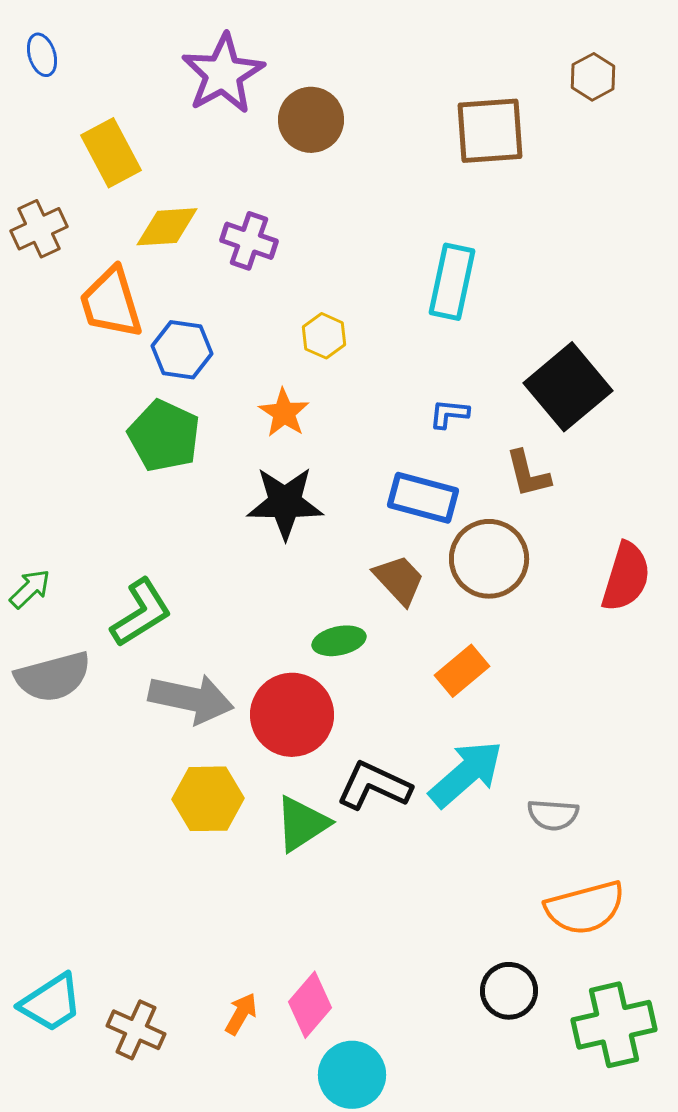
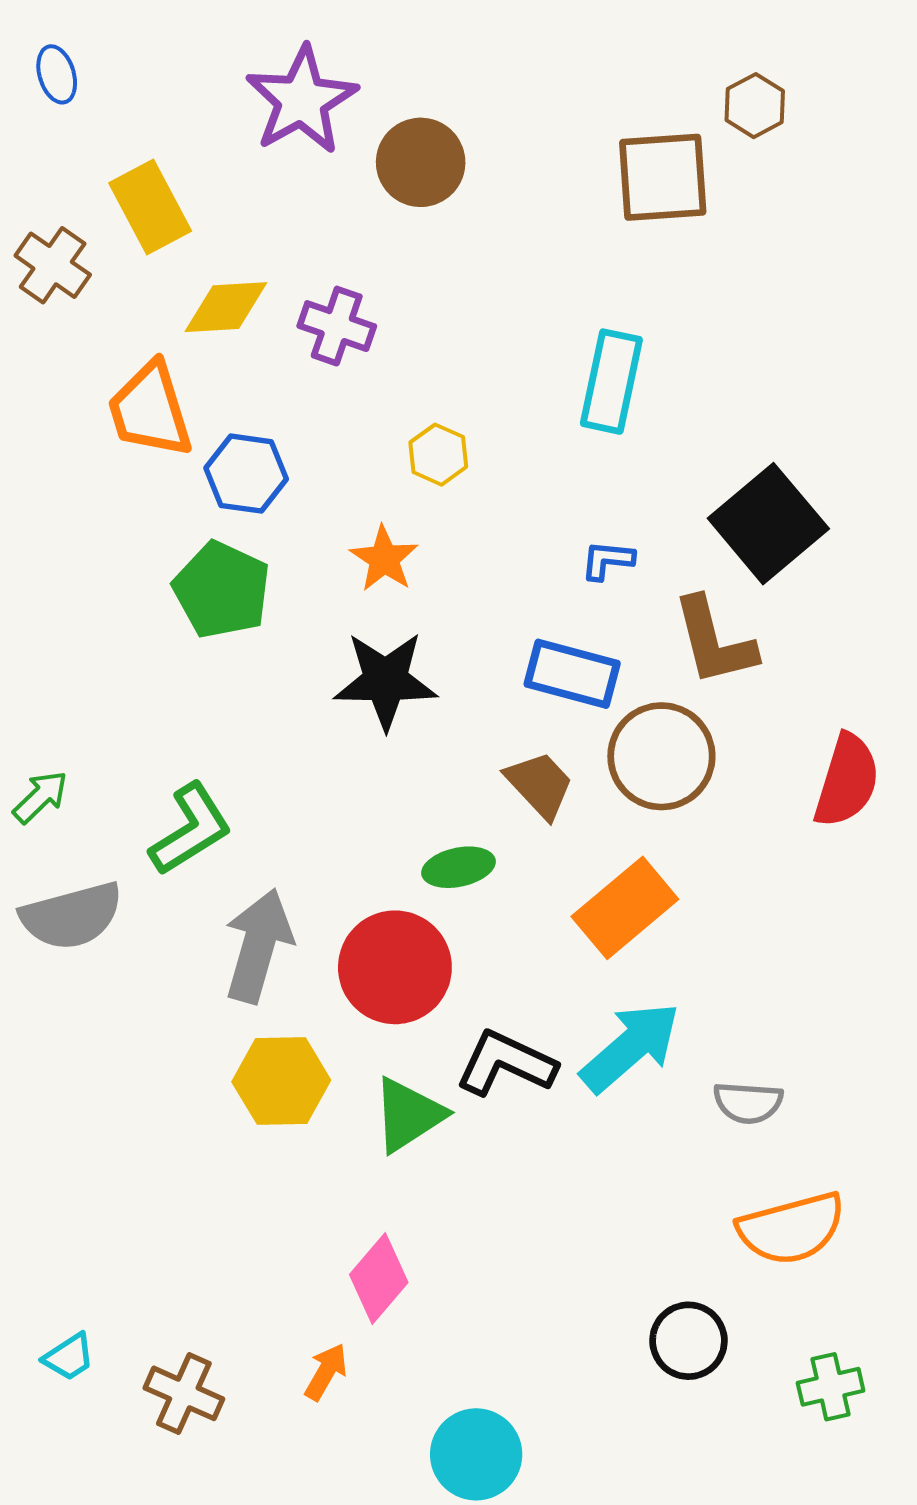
brown hexagon: (593, 77) -> (755, 106), moved
brown cross: (39, 229) -> (53, 265), moved, turned -30
brown L-shape: (528, 474) -> (714, 641), size x1.4
orange rectangle: (462, 671) -> (625, 908), size x1.4
gray arrow: (191, 699) -> (258, 946), turned -86
cyan trapezoid: (51, 1003) -> (69, 1357), size x0.6
pink diamond: (310, 1005) -> (379, 1278), moved
green cross: (614, 1025) -> (831, 1387), size x0.6

